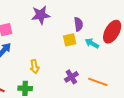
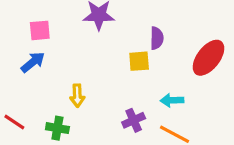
cyan arrow: (92, 43) -> (172, 100), moved, turned -40

